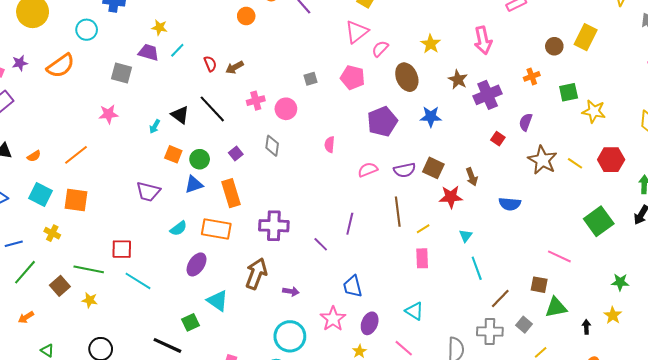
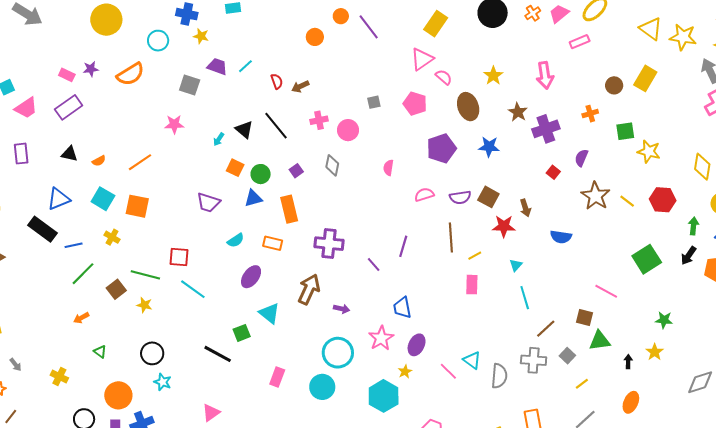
yellow star: (159, 27) -> (201, 36), moved
pink semicircle: (380, 49) -> (444, 77), turned 84
orange rectangle: (216, 229) -> (273, 243), size x0.7
cyan triangle: (414, 311) -> (472, 360), moved

